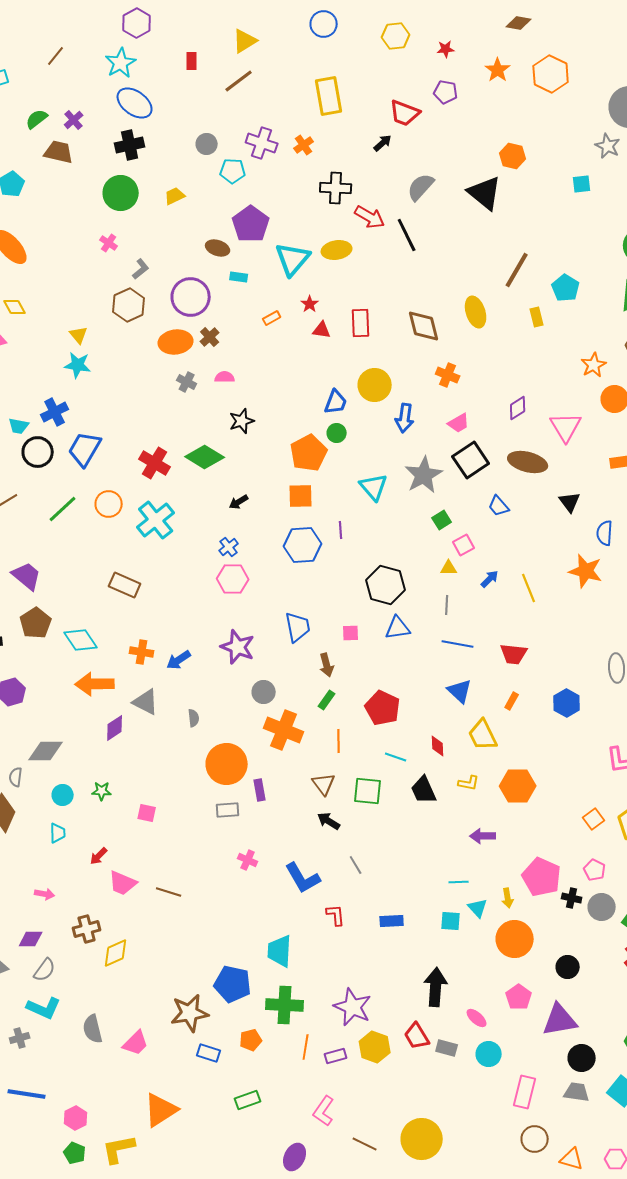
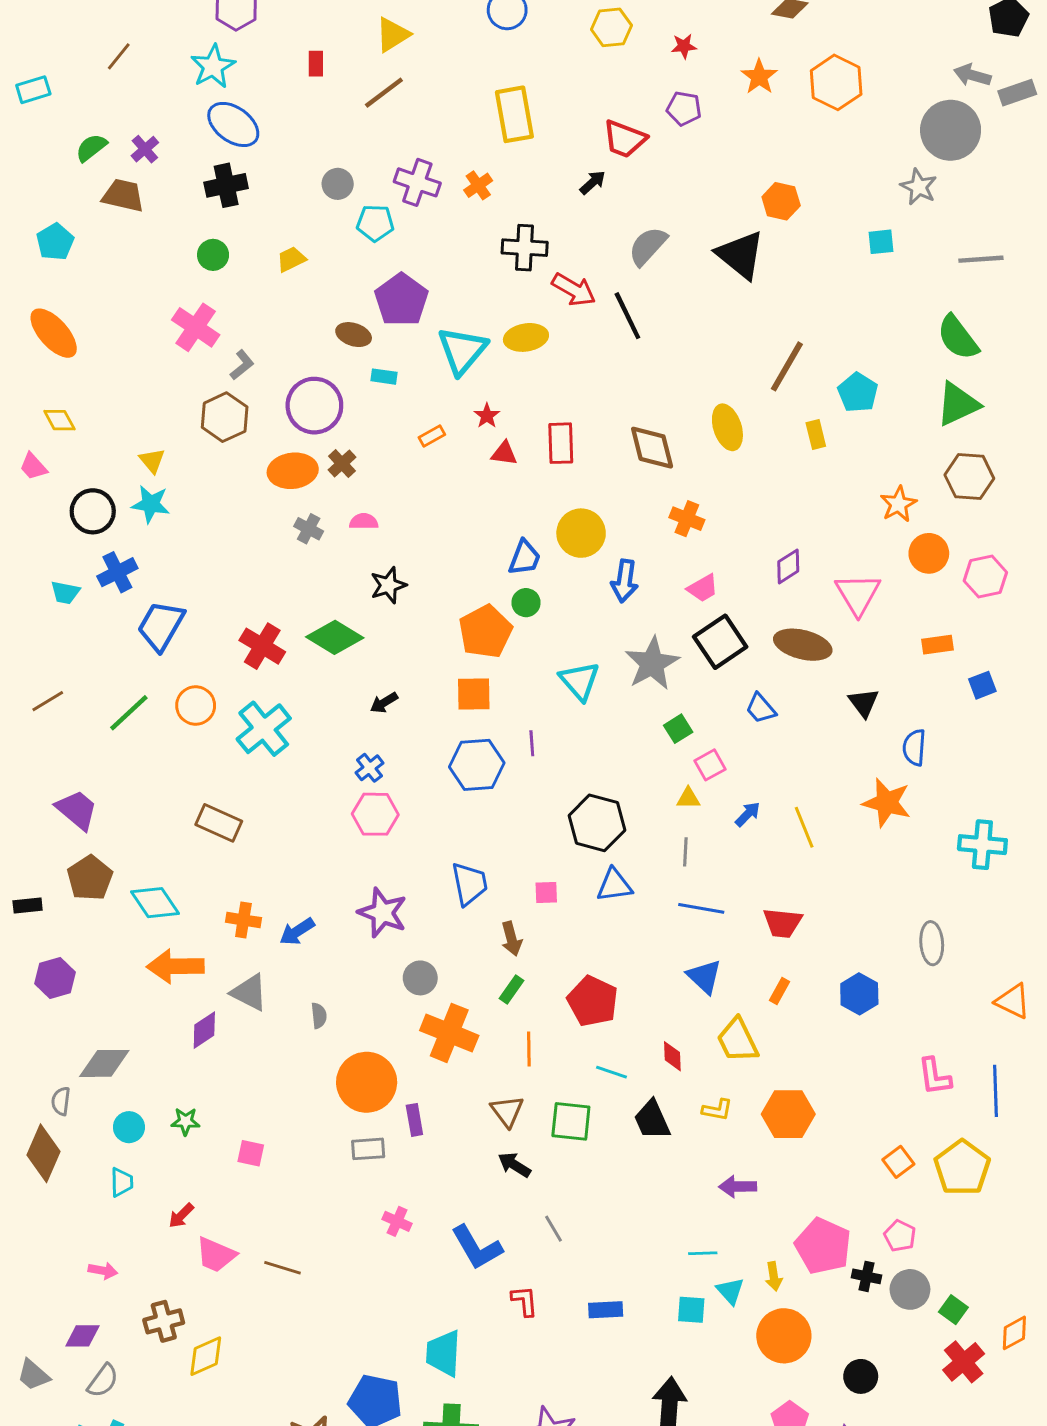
green circle: (121, 193) -> (213, 255), size x0.6
pink cross: (109, 243) -> (196, 327), size x1.8
black circle: (38, 452) -> (93, 511), moved

